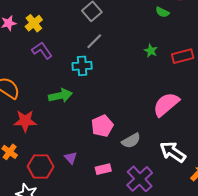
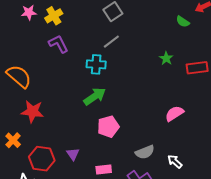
green arrow: (60, 96) -> (95, 96), moved, turned -30
pink semicircle: (166, 104) -> (174, 113), size x0.7
gray semicircle: (131, 141) -> (145, 152), moved
white arrow: (173, 152) -> (175, 161), size x0.6

